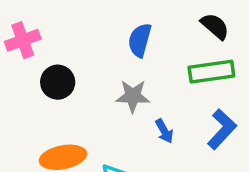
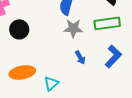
gray star: (133, 96) -> (73, 28), moved

